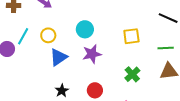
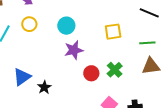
yellow circle: (48, 35) -> (29, 24), moved
blue triangle: (59, 57) -> (22, 77), moved
red circle: (95, 90) -> (91, 73), moved

